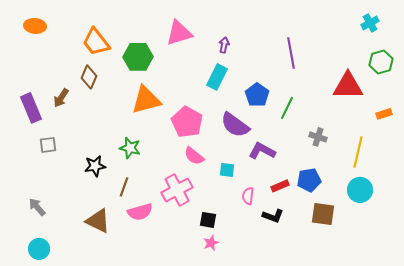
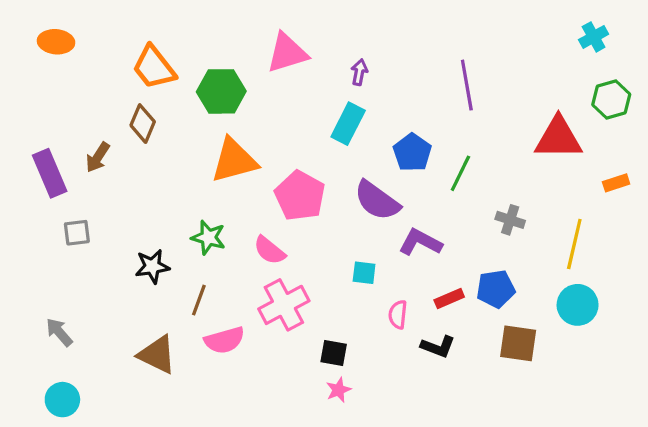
pink semicircle: (194, 156) -> (269, 250), moved

